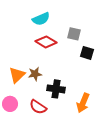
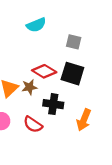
red diamond: (46, 42) -> (44, 71), moved
black square: (87, 53) -> (72, 74), moved, size x1.5

